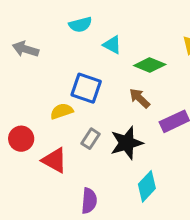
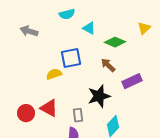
blue square: (86, 88) -> (71, 58), turned -30
red circle: (21, 139) -> (26, 113), moved
gray rectangle: (90, 139) -> (78, 115), moved, turned -40

